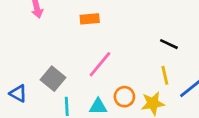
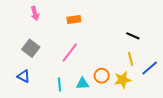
pink line: (100, 64) -> (70, 53), moved
gray square: (53, 79) -> (31, 48), moved

